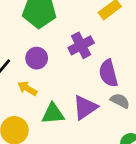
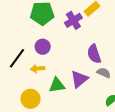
purple cross: (81, 45) -> (73, 20), moved
yellow arrow: (27, 88) -> (38, 69), turned -32

